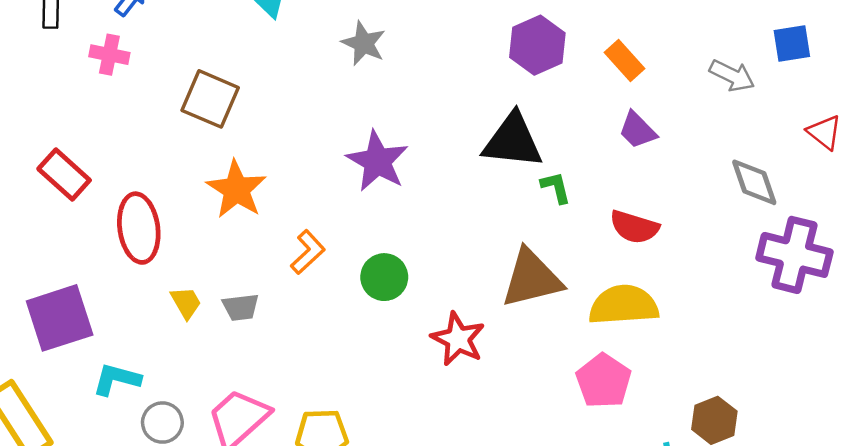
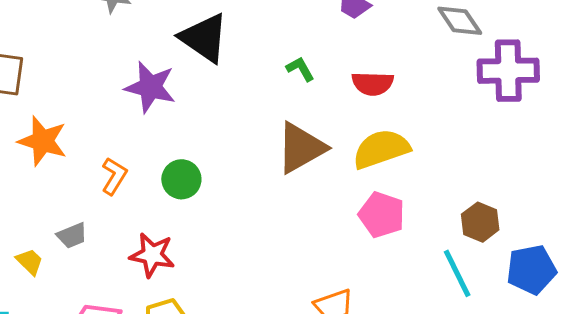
black triangle: (513, 141) -> (204, 38), moved, turned 44
yellow trapezoid: (186, 303) -> (30, 262), moved
red star: (458, 339) -> (152, 255), moved

